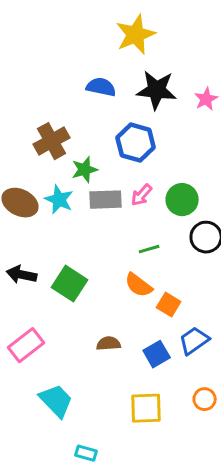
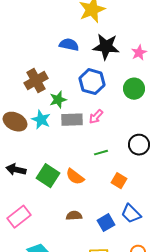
green circle: (182, 200) -> (134, 89), moved
orange semicircle: (139, 285) -> (75, 177), moved
orange square: (169, 305) -> (119, 181), moved
blue trapezoid: (194, 341) -> (131, 214), turned -100

